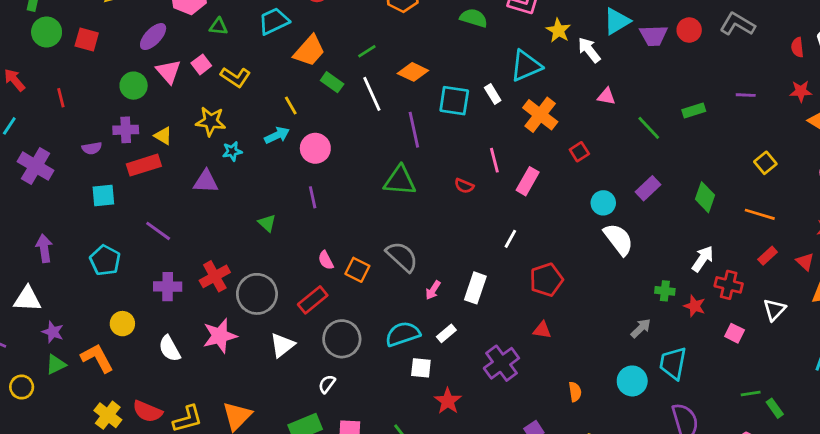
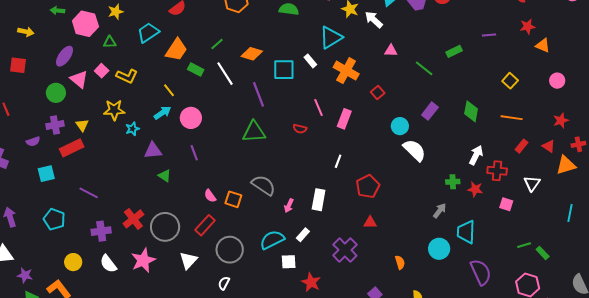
yellow triangle: (163, 136) -> (82, 125), turned 32
purple triangle: (206, 181) -> (153, 151), moved
white semicircle: (170, 349) -> (108, 264), moved

